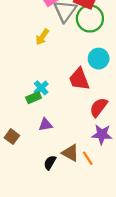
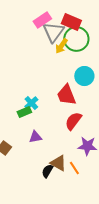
yellow arrow: (42, 37) -> (61, 46), moved
red semicircle: (99, 107) -> (73, 121), moved
black semicircle: (50, 163) -> (47, 171), moved

